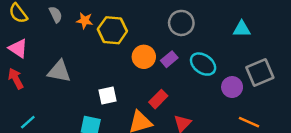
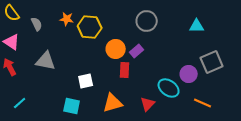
gray semicircle: (56, 15) -> (37, 24), moved
cyan ellipse: (203, 64) -> (169, 88), moved
red rectangle: (158, 99) -> (125, 70), moved, turned -42

